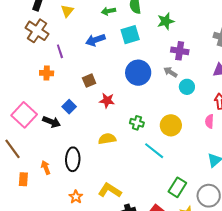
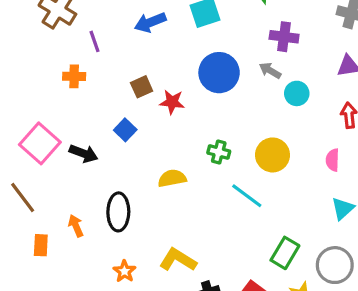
red star: (107, 101) -> (172, 102), moved
blue square: (69, 107) -> (125, 130), moved
pink semicircle: (209, 121) -> (332, 160), moved

